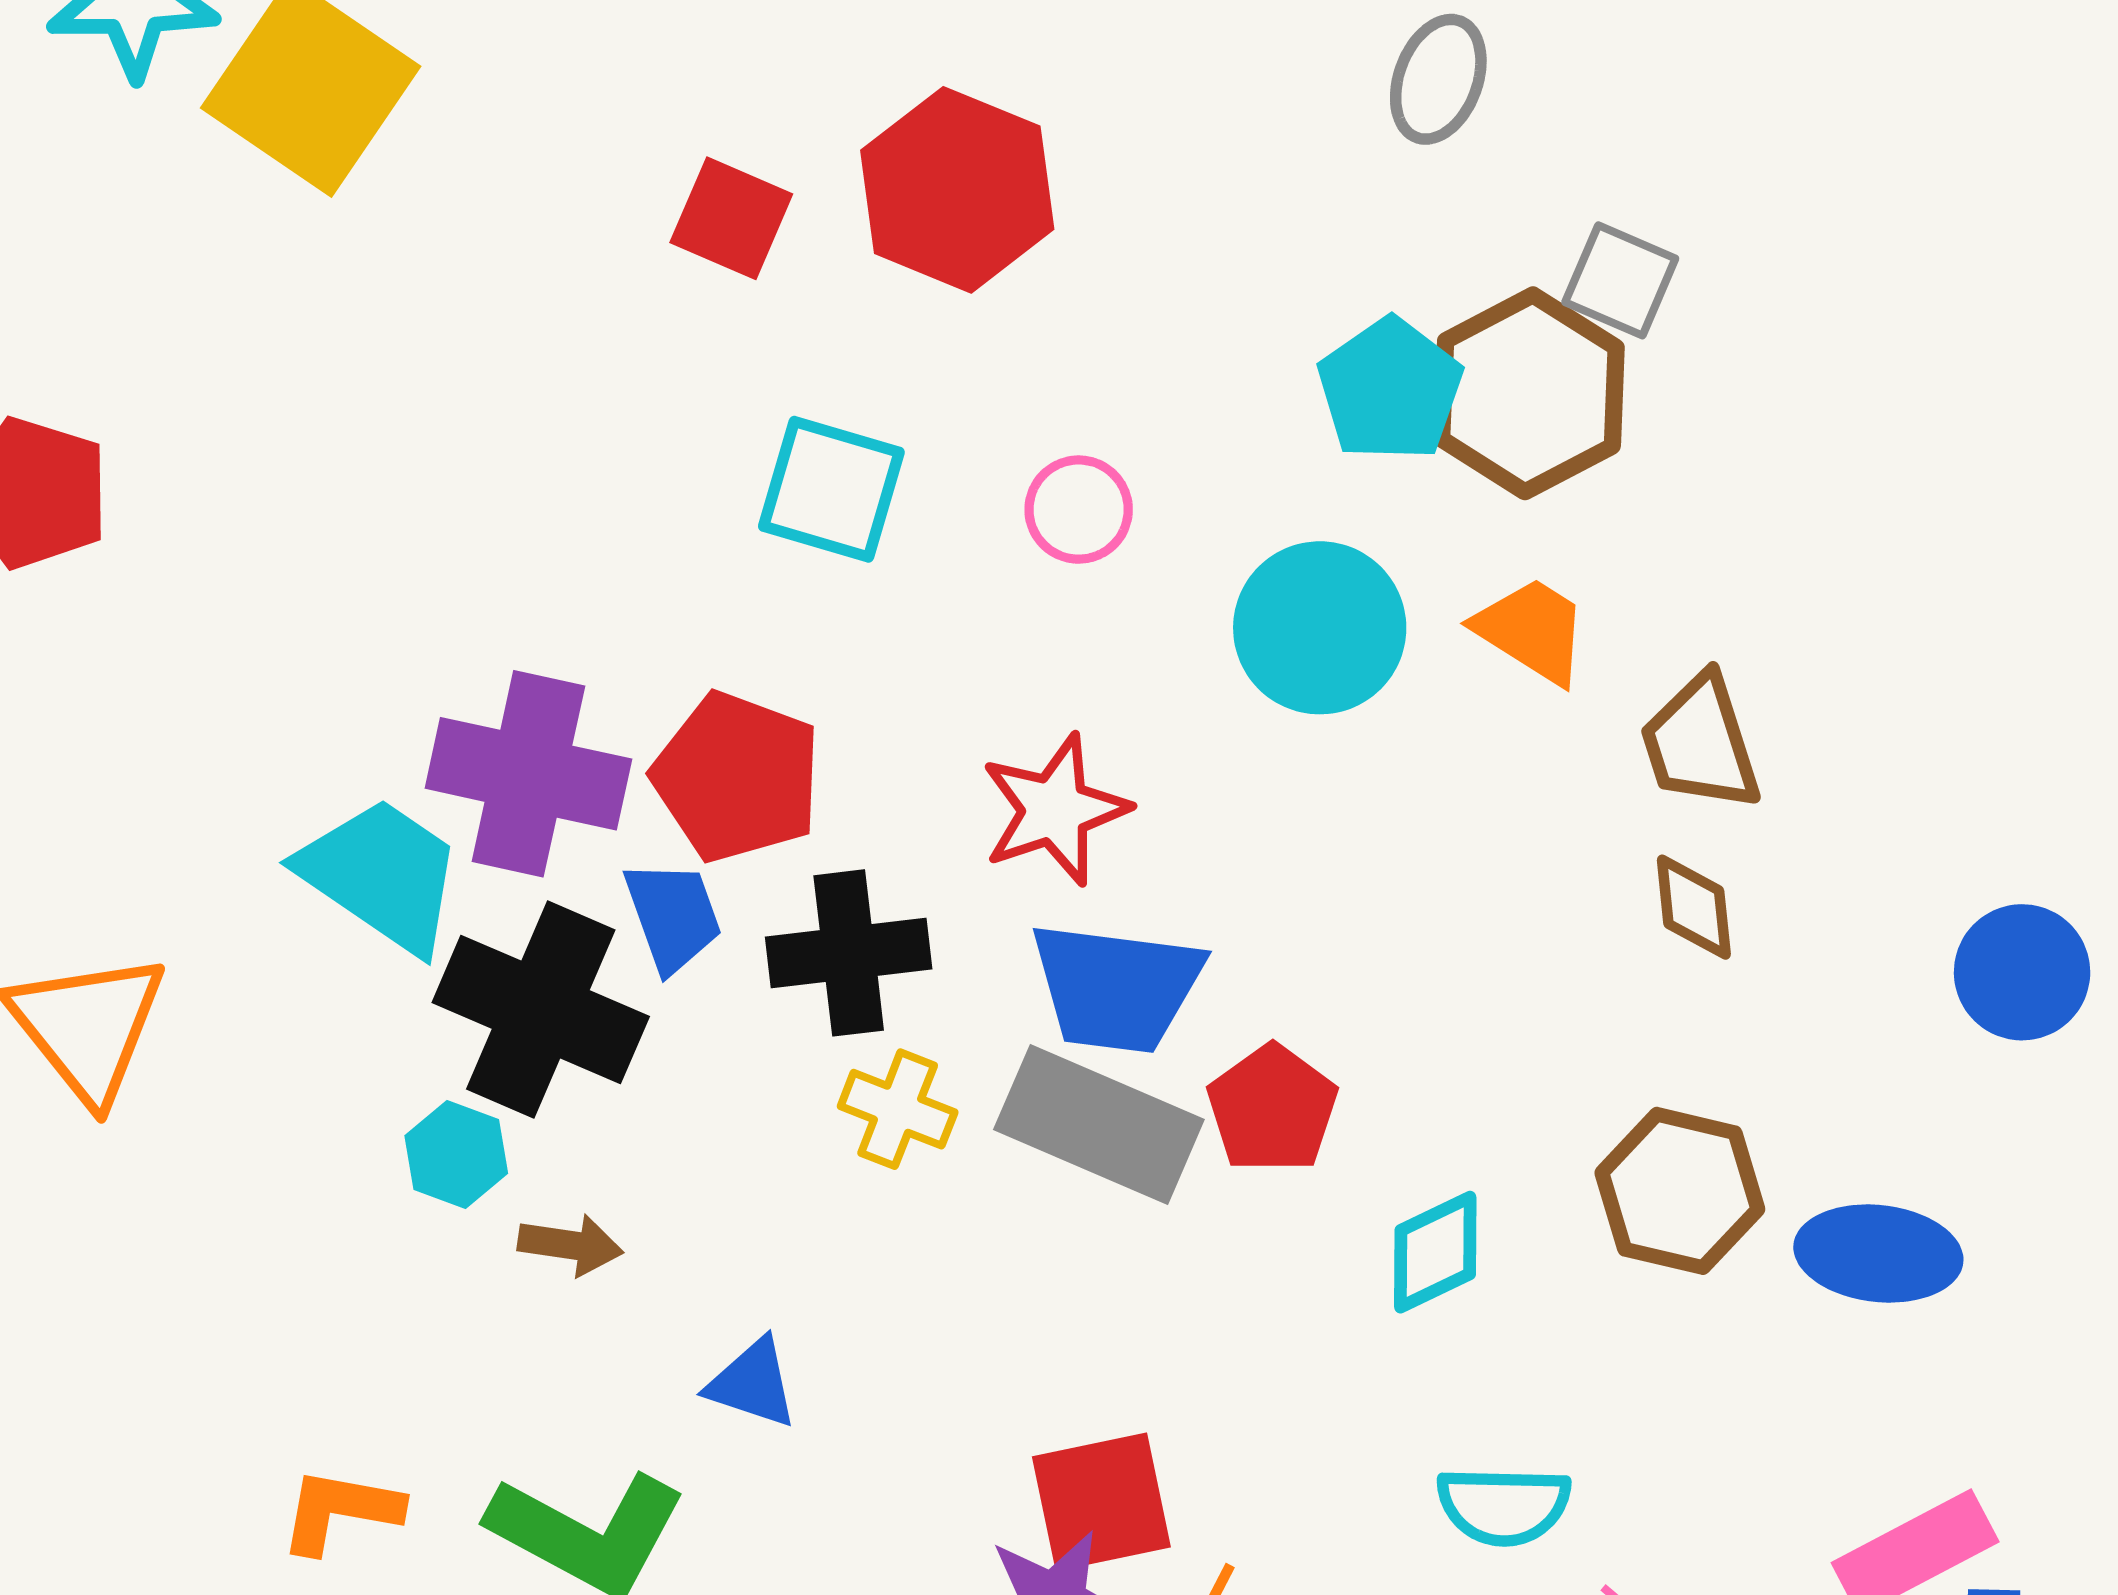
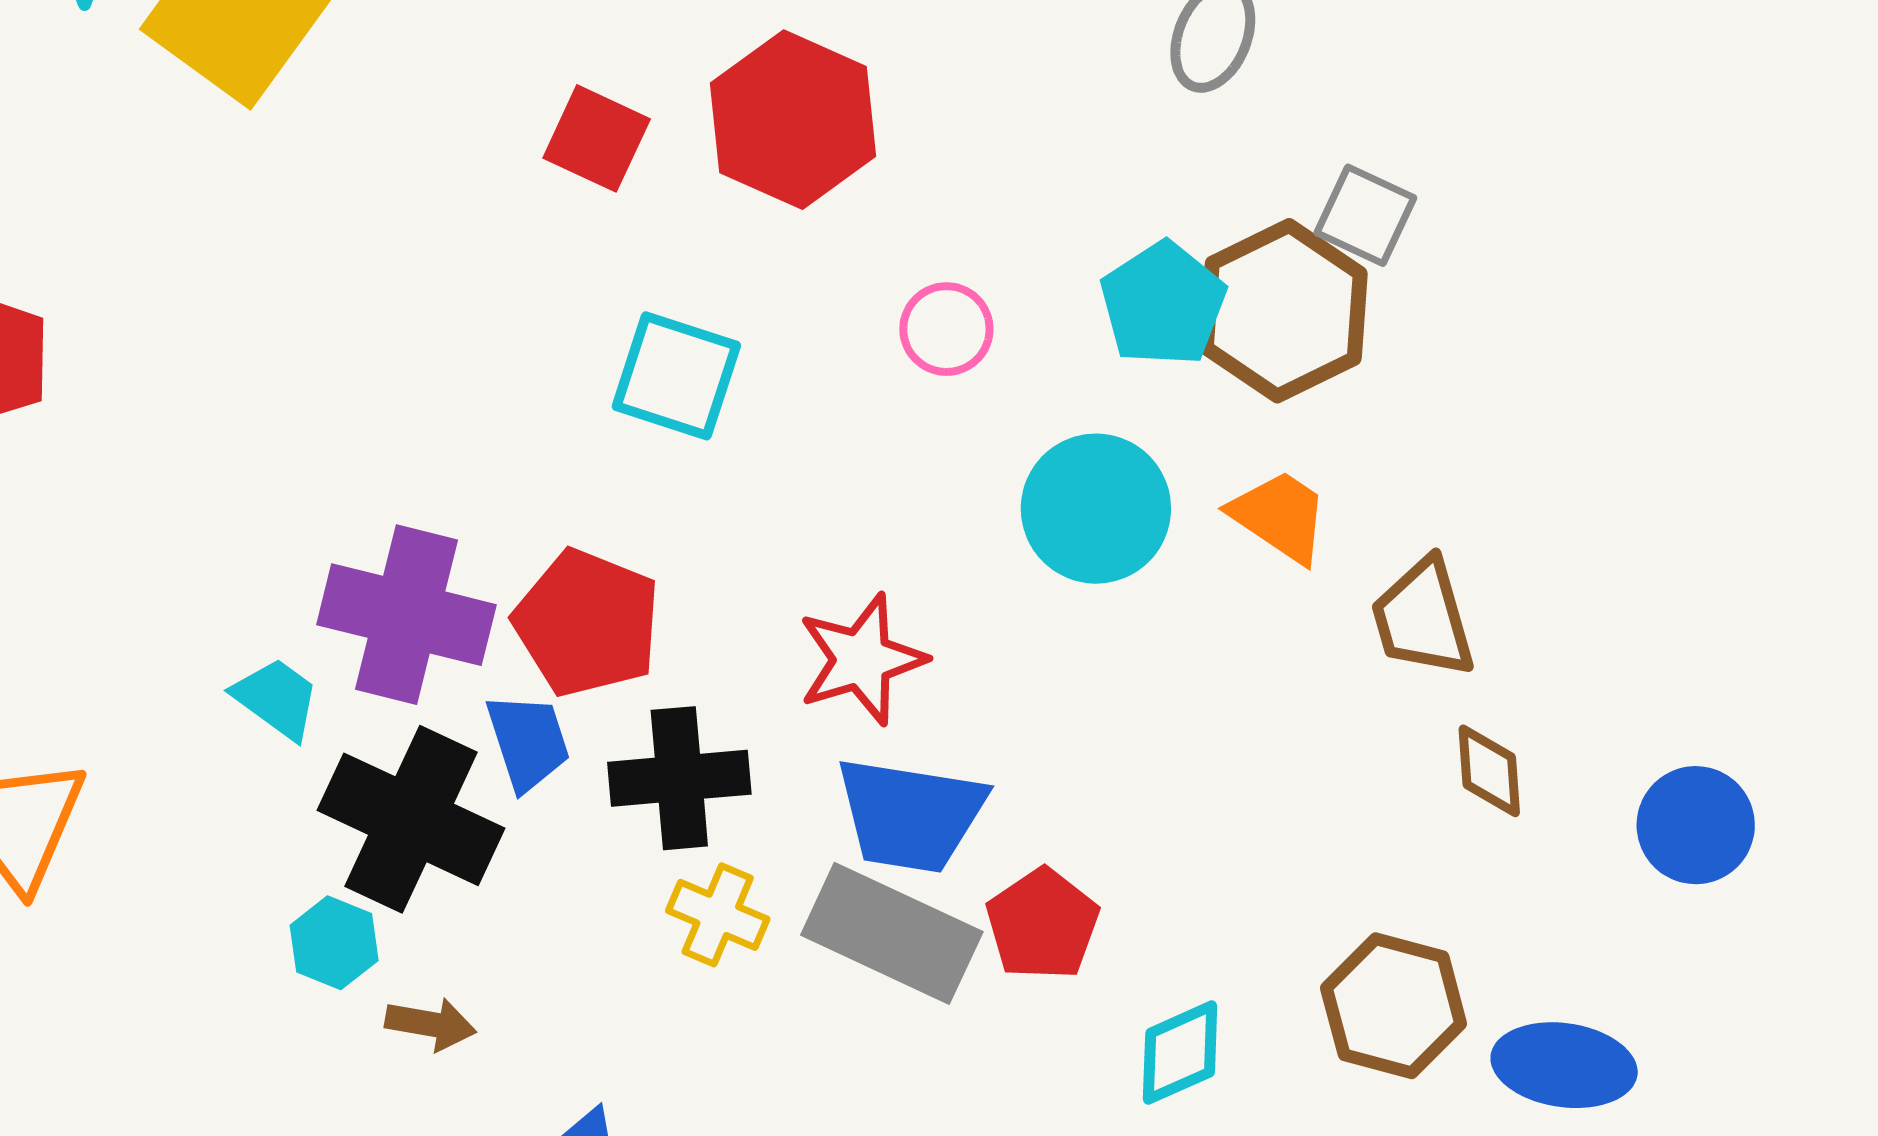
pink circle: (1079, 510) -> (946, 329), moved
cyan trapezoid: (382, 875) -> (277, 698), size x0.6
brown diamond: (1694, 907) -> (1489, 771), moved

